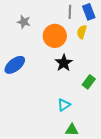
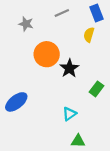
gray line: (70, 12) -> (62, 13), moved, turned 64
orange circle: (55, 36) -> (47, 54), moved
blue ellipse: (15, 65) -> (16, 102), moved

